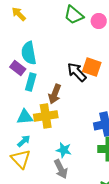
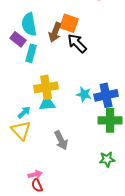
orange square: (92, 67) -> (69, 23), moved
brown arrow: (55, 94) -> (55, 32), moved
cyan triangle: (25, 117) -> (47, 103), moved
cyan star: (64, 150) -> (84, 94), moved

